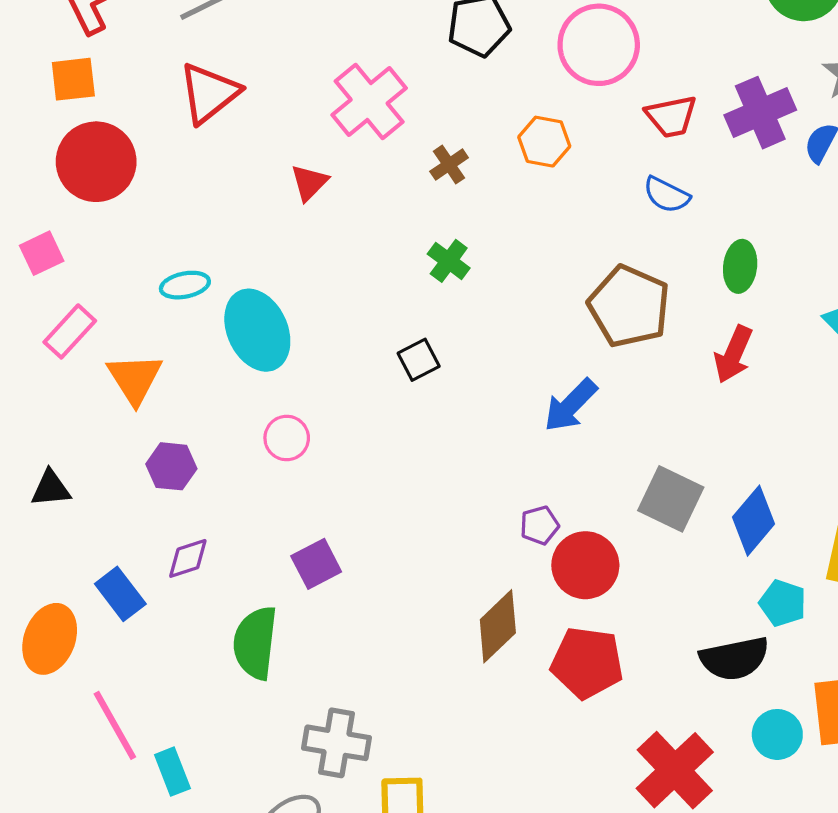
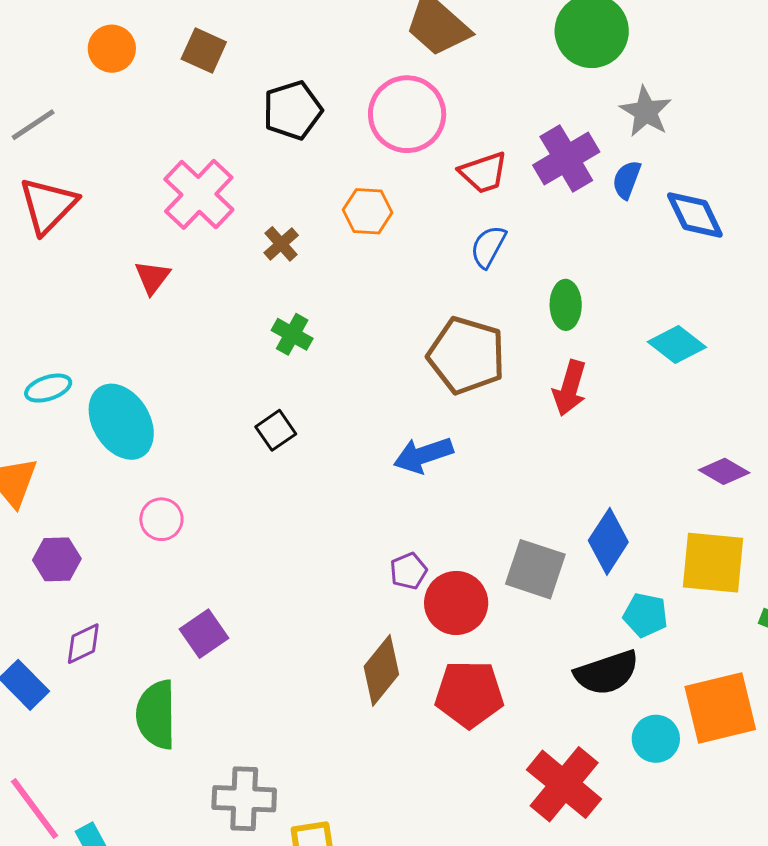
blue semicircle: (666, 195) -> (488, 247), turned 99
blue arrow: (570, 405) -> (423, 455), turned 34
gray square: (671, 499) -> (535, 569), moved

